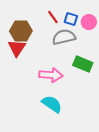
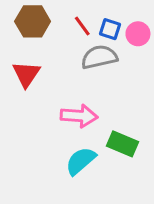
brown hexagon: (21, 31) -> (33, 21), moved
green rectangle: (83, 64) -> (122, 144), moved
cyan semicircle: (52, 104) -> (81, 161), turned -75

